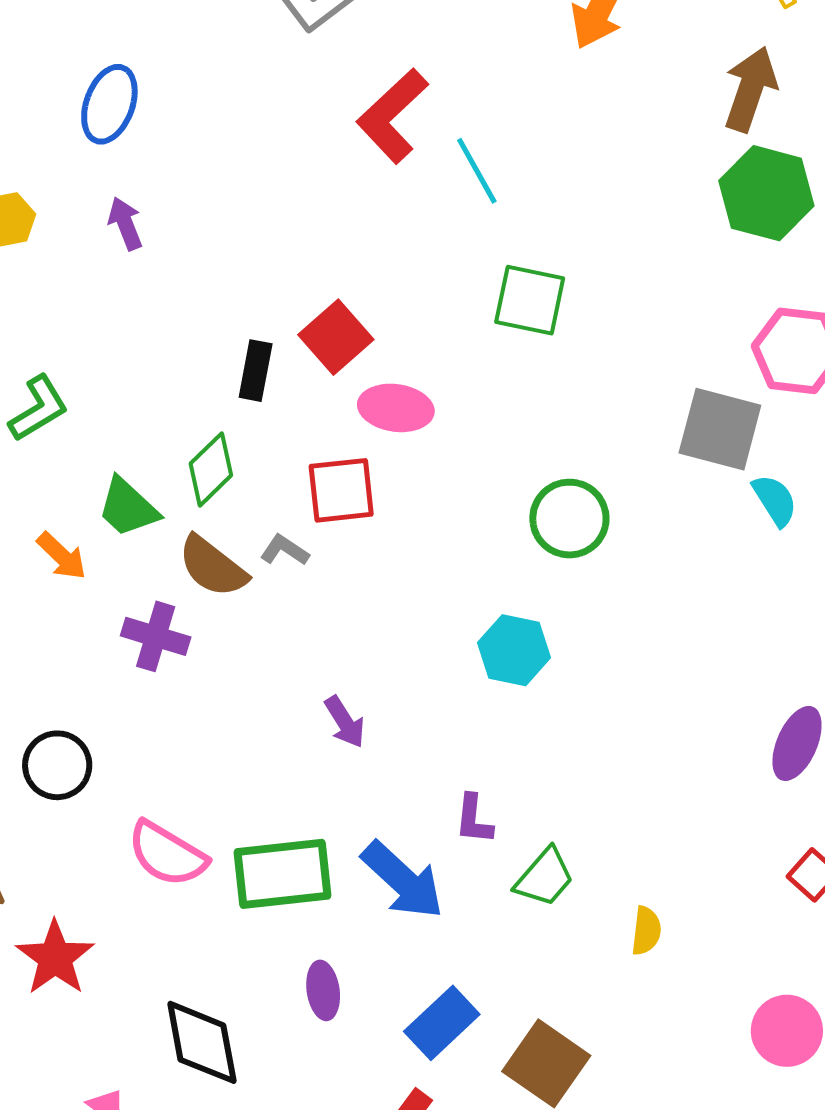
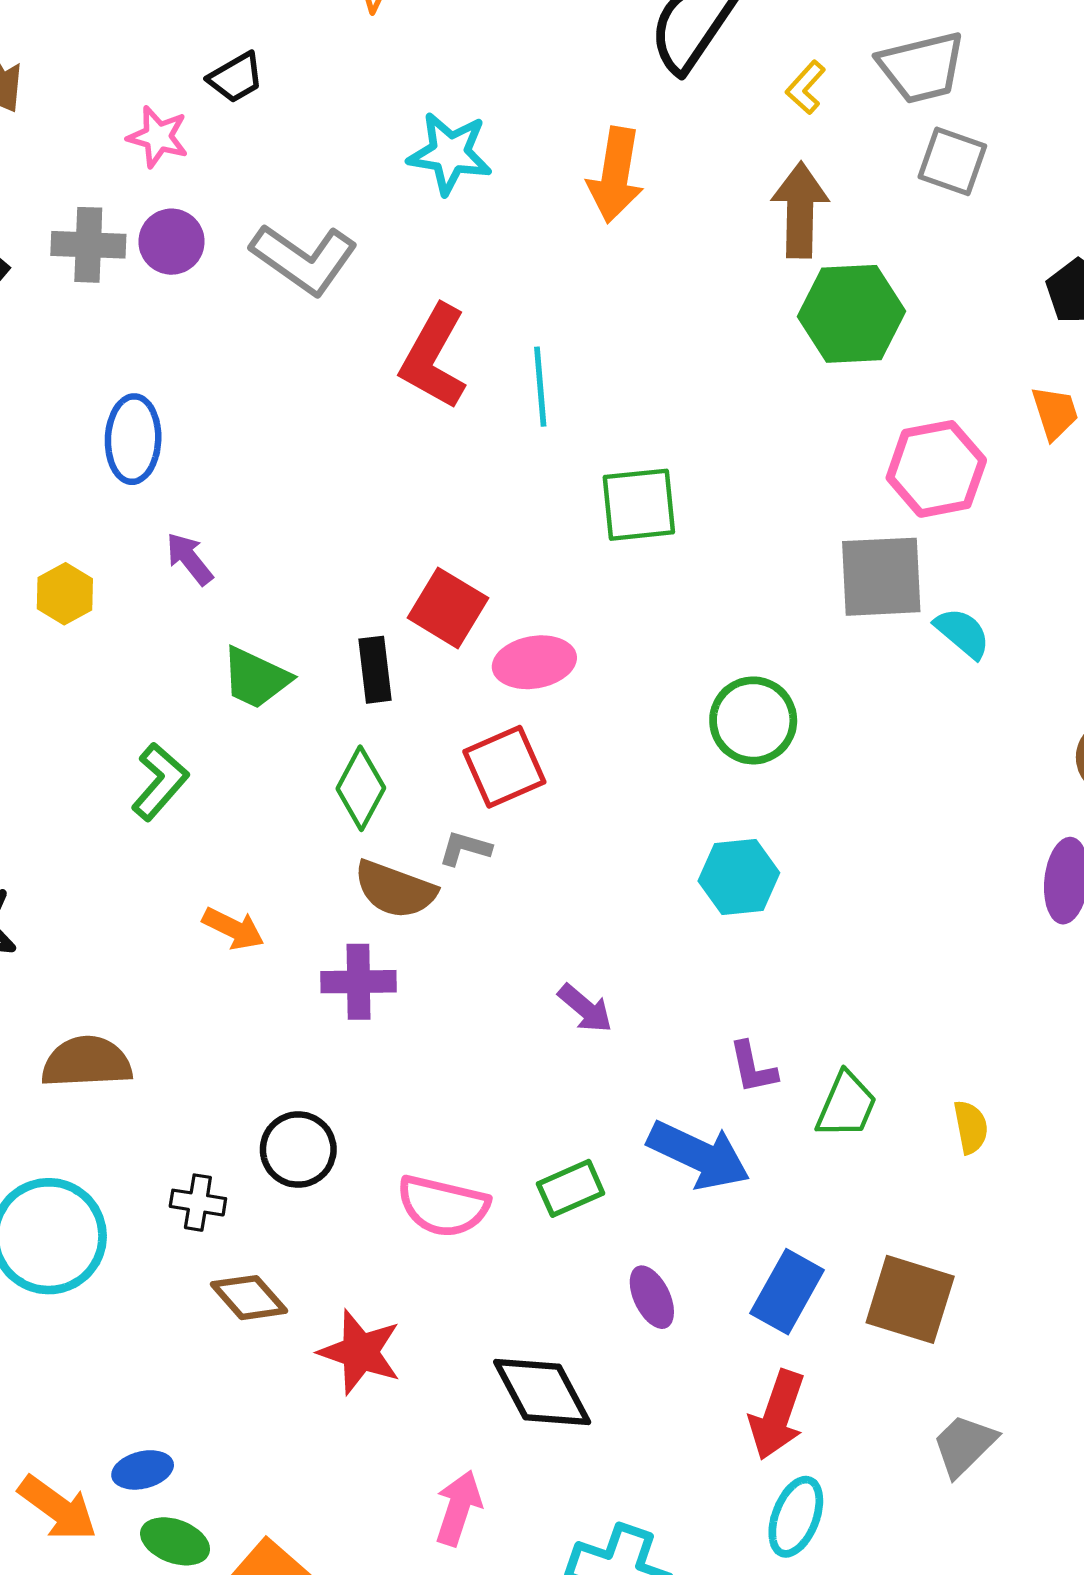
cyan line: (477, 171) -> (540, 387), turned 42
green trapezoid: (128, 507) -> (256, 678), moved
green rectangle: (283, 874) -> (571, 1188), size x0.6

